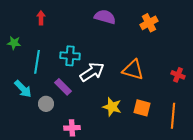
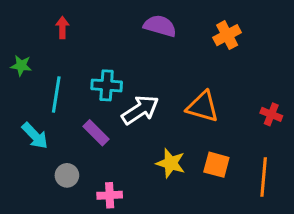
gray circle: (46, 104) -> (67, 175), moved

